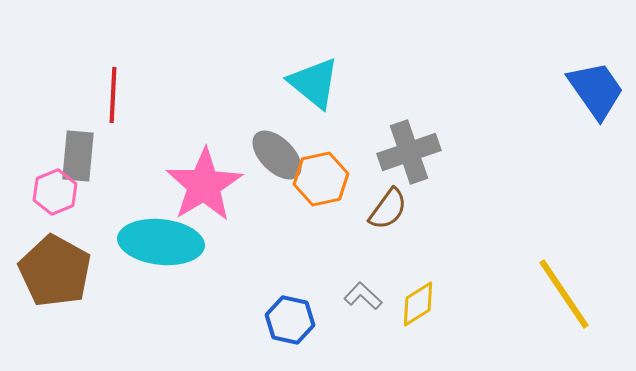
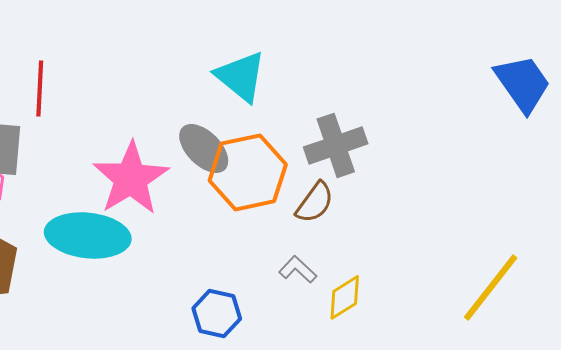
orange hexagon: (321, 179) -> (248, 172), size x1.4
yellow line: (564, 294) -> (491, 287), turned 72
gray L-shape: (363, 296) -> (298, 269), moved

